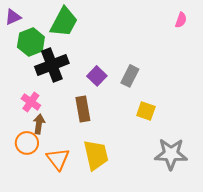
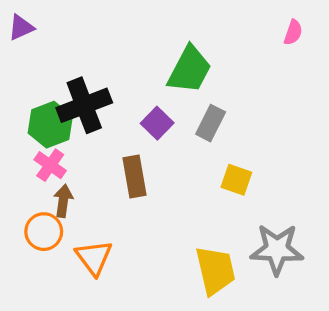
green trapezoid: (64, 22) -> (189, 70), moved
green hexagon: (31, 42) -> (50, 125), moved
yellow trapezoid: (96, 155) -> (215, 270), moved

